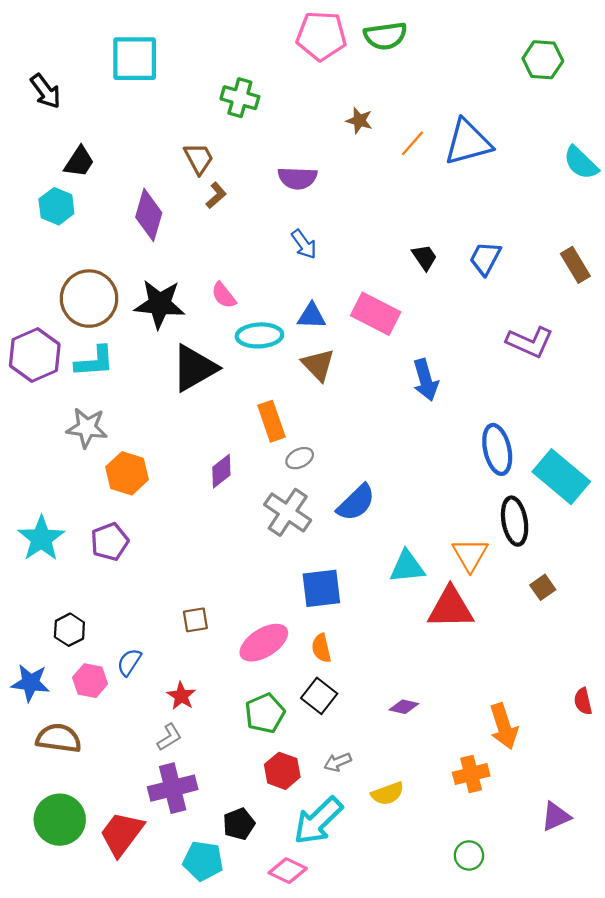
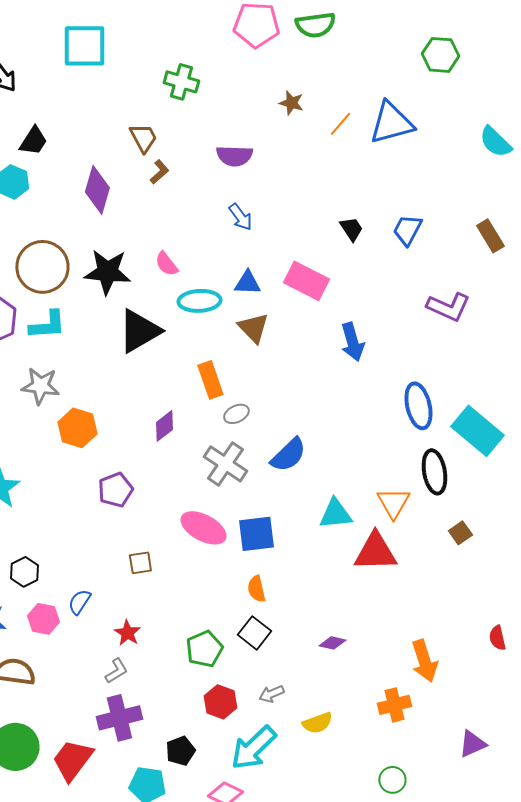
green hexagon: (543, 60) -> (440, 55), moved
purple pentagon: (110, 542) -> (115, 490), moved
pink ellipse: (264, 643) -> (203, 528), moved, turned 60

